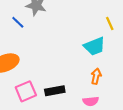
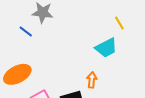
orange arrow: (96, 76) -> (92, 80), moved

